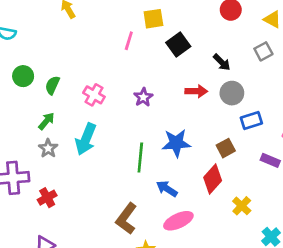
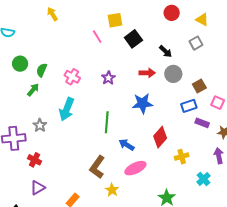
pink line: (129, 41) -> (97, 37), turned -48
green arrow: (46, 121) -> (33, 90), moved
blue rectangle: (251, 121) -> (189, 106), moved
blue star: (176, 143) -> (142, 103), moved
gray star: (48, 148) -> (40, 125), moved
brown square: (226, 148) -> (199, 86), moved
red cross: (47, 198) -> (34, 160), moved, turned -32
yellow cross: (242, 206) -> (182, 157), turned 32

